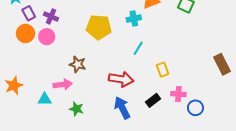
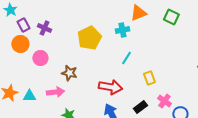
yellow pentagon: (99, 27) -> (89, 38), turned -30
pink circle: (47, 37) -> (40, 58), moved
pink cross: (178, 94) -> (164, 101), turned 32
cyan triangle: (45, 99) -> (29, 96), moved

